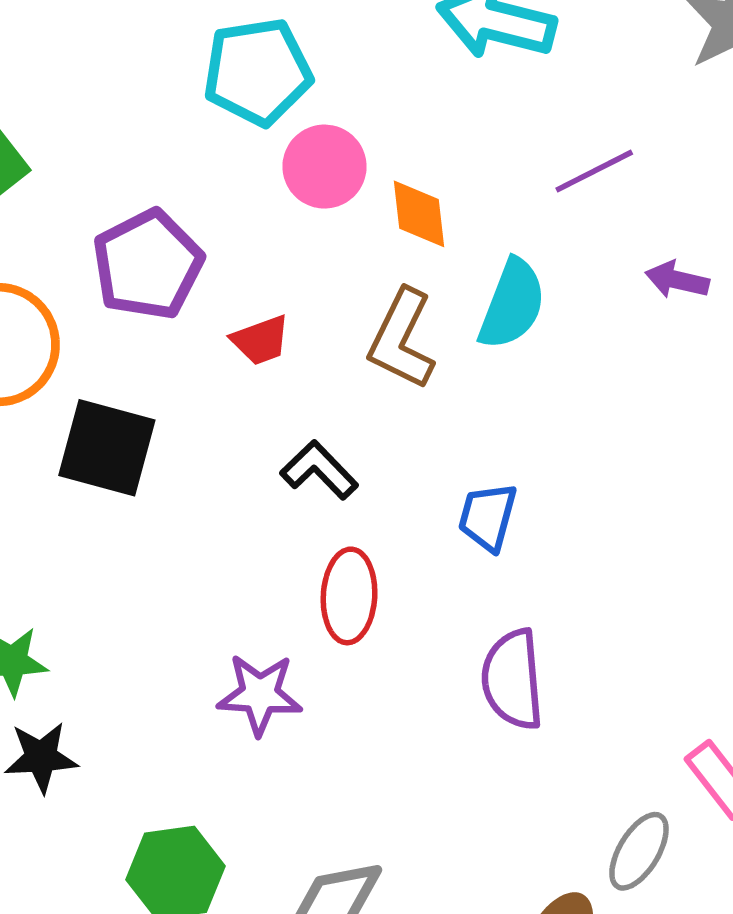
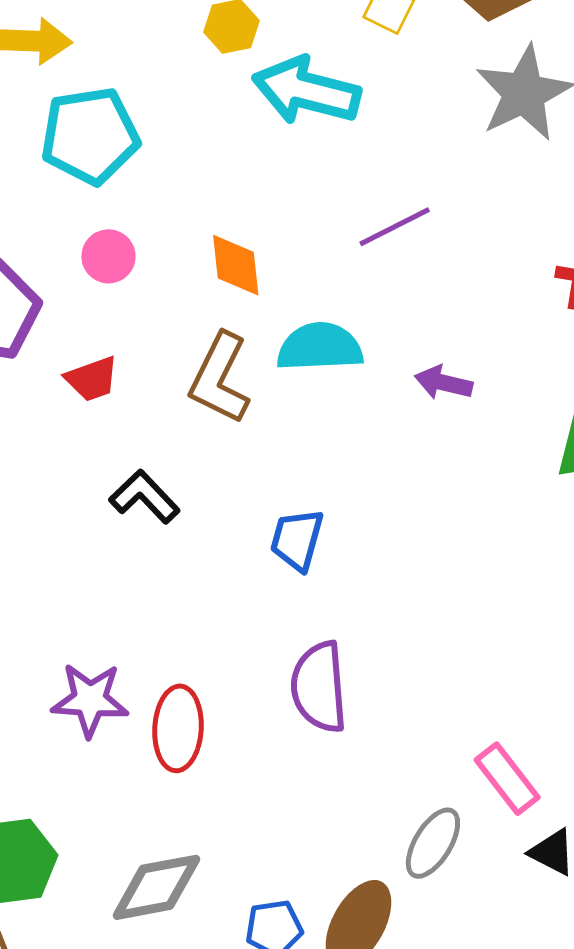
pink circle: (325, 167) -> (108, 256), moved, size x0.7
purple arrow: (677, 280) -> (444, 383), moved
cyan semicircle: (512, 304) -> (320, 347), turned -114
red ellipse: (349, 596) -> (178, 728), moved

